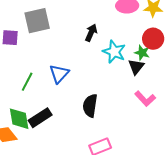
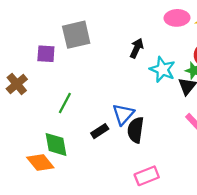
blue triangle: (59, 74) -> (123, 114), moved
black rectangle: (40, 118) -> (100, 131), moved, size x0.7

